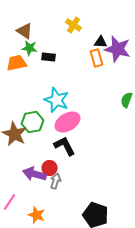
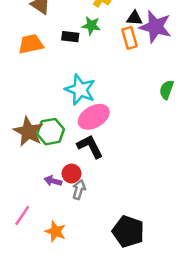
green star: (30, 48) -> (91, 26), moved
green hexagon: (33, 122) -> (51, 132), moved
purple arrow: (35, 174) -> (53, 181), size x0.6

